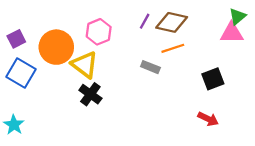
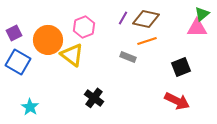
black cross: (90, 94) -> (94, 98), moved
red arrow: (208, 119) -> (177, 101), size x1.4
cyan star: (14, 125) -> (30, 107), moved

